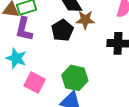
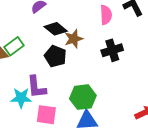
purple L-shape: (24, 29) -> (36, 87), moved

